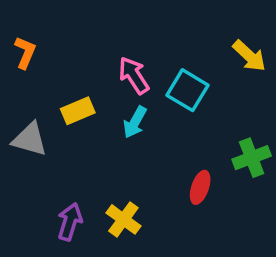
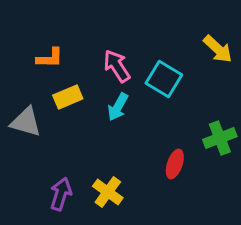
orange L-shape: (25, 52) -> (50, 58), moved, turned 68

